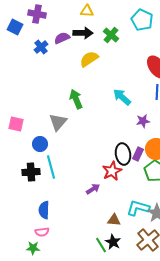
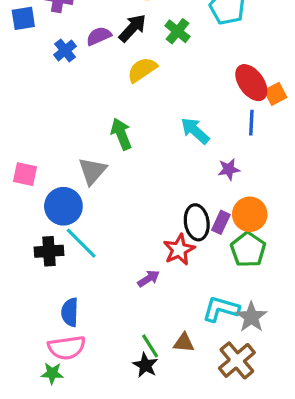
blue square: (15, 27) -> (23, 18), turned -35
black arrow: (83, 33) -> (132, 28), turned -48
blue circle: (40, 144) -> (63, 206), size x1.5
cyan line: (51, 167) -> (81, 243), turned -30
brown triangle: (114, 220) -> (184, 343), moved
pink semicircle: (42, 232) -> (67, 348), size x1.6
black star: (113, 242) -> (145, 365), moved
green line: (101, 245) -> (150, 346), moved

